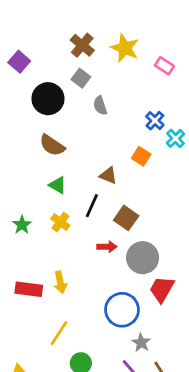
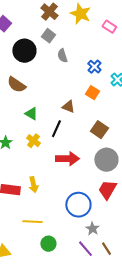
blue cross: (155, 121) -> (94, 67), moved
brown semicircle: (52, 145) -> (16, 85), moved
brown square: (126, 218) -> (99, 130), moved
red arrow: (107, 247) -> (67, 159), size x1.6
gray circle: (143, 258) -> (106, 160), moved
yellow line: (59, 333) -> (32, 222), turned 60

